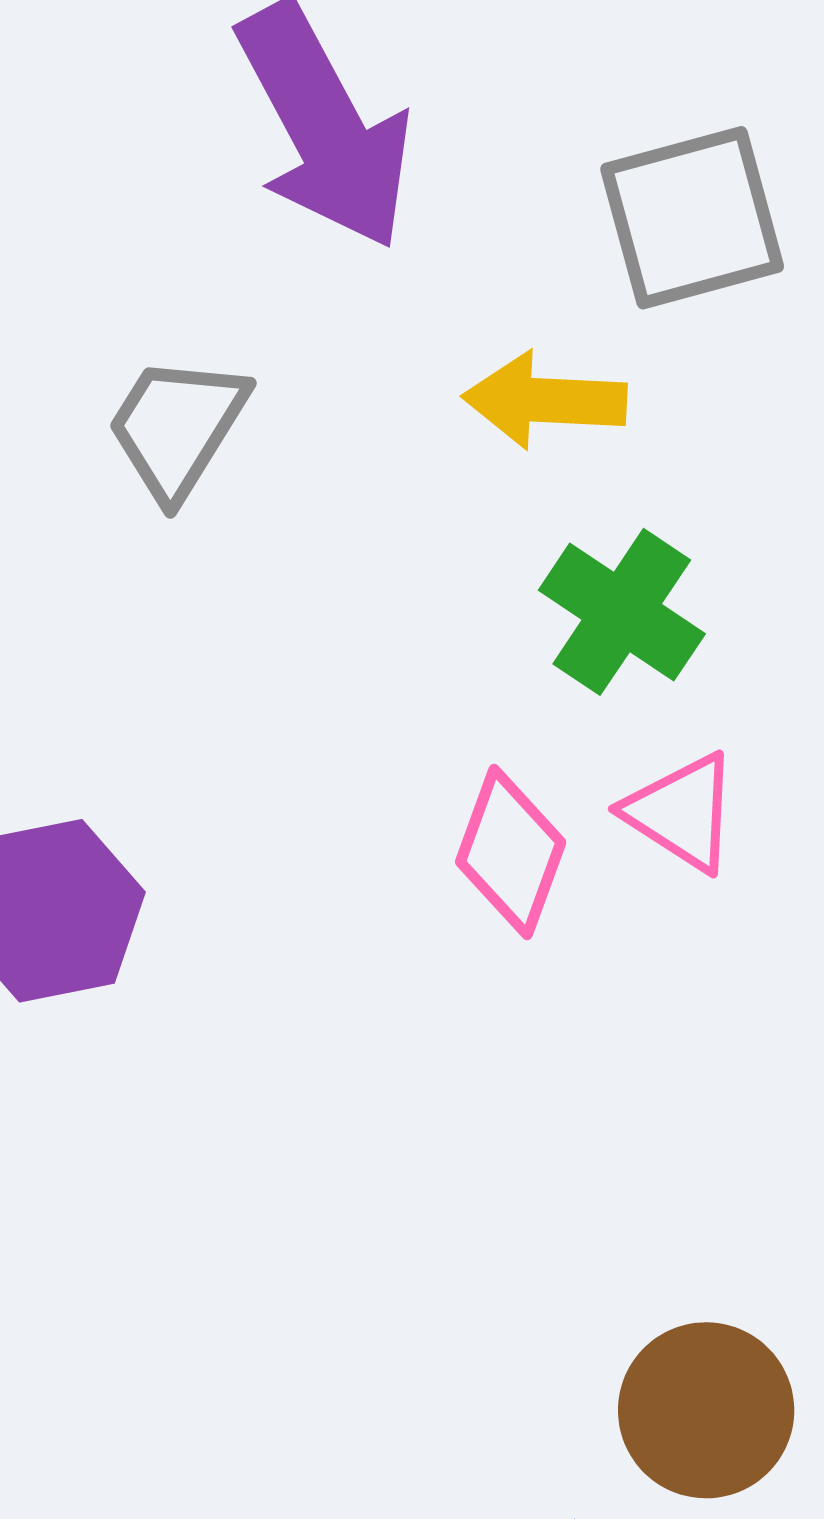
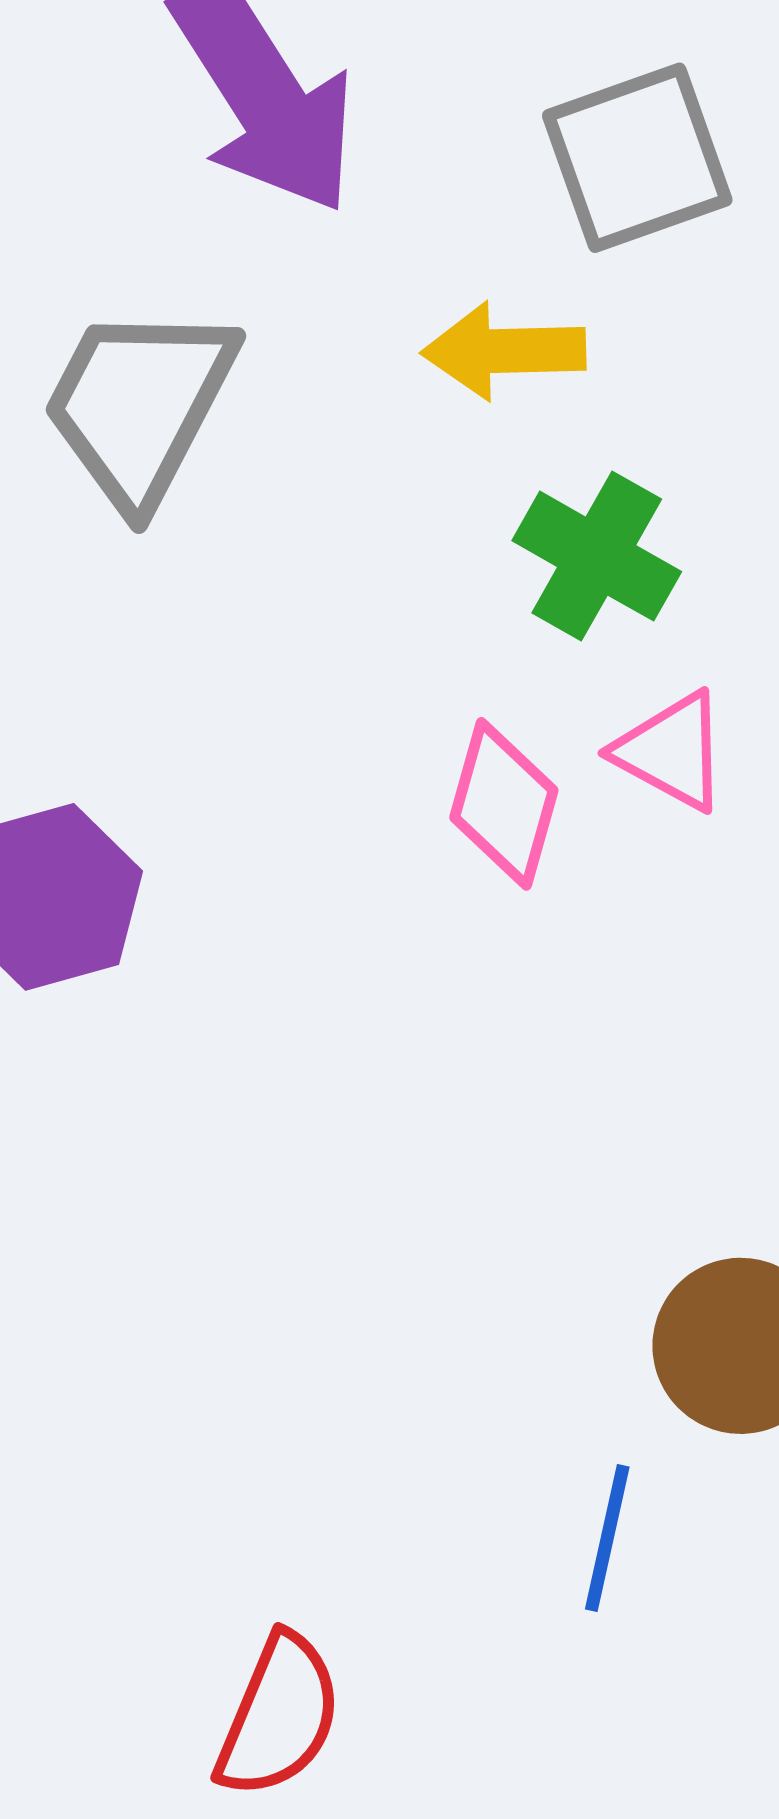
gray trapezoid: (177, 427) -> (139, 405), size x1.4

